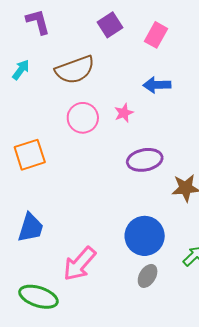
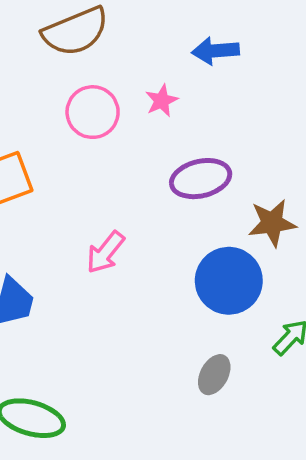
blue circle: (145, 236) -> (229, 281), moved
pink arrow: (80, 264) -> (105, 252), moved, size x0.7

